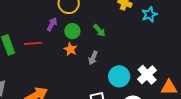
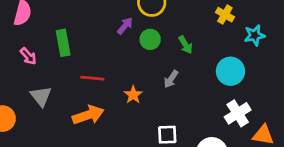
red line: (33, 43) -> (92, 78), moved
orange star: (70, 49) -> (133, 95), moved
cyan circle: (119, 76) -> (230, 71), moved

